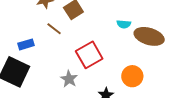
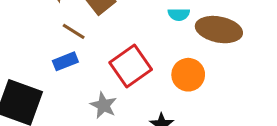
blue rectangle: (26, 44) -> (65, 61), moved
orange circle: (132, 76) -> (188, 75), moved

